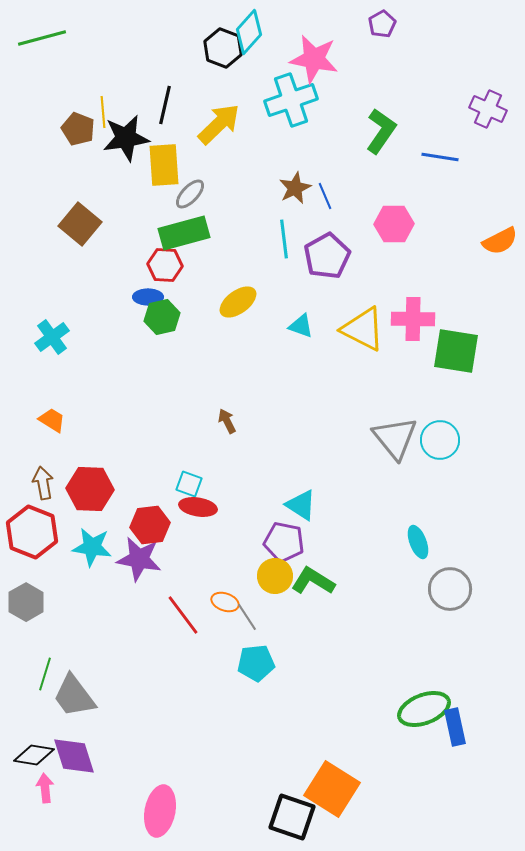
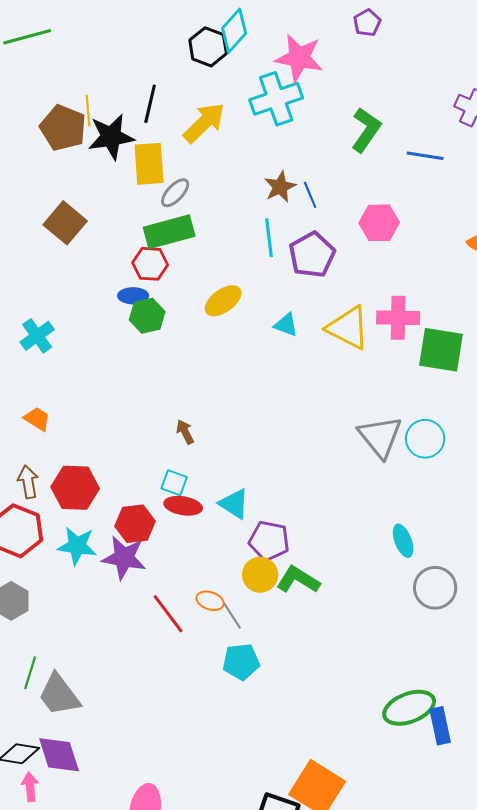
brown pentagon: (78, 129) -> (63, 128), size x1.4
brown arrow: (227, 421) -> (185, 432), moved
cyan triangle: (301, 505) -> (234, 504), moved

